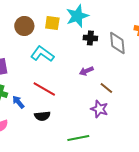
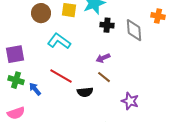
brown line: (106, 88) -> (104, 77), moved
purple star: (99, 109) -> (130, 101), moved
black semicircle: (42, 116) -> (85, 92), moved

